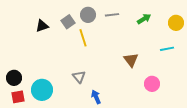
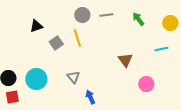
green arrow: (144, 19) -> (138, 19), turned -96
gray square: (68, 22) -> (56, 43), moved
cyan circle: (42, 90) -> (36, 79), moved

